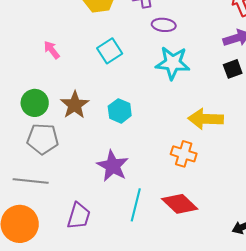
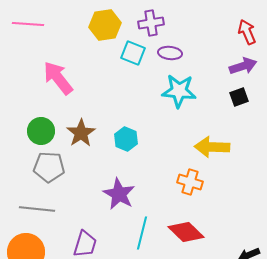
pink arrow: (52, 50) -> (58, 78), size x1.8
cyan square: (110, 51) -> (133, 53), moved, turned -35

